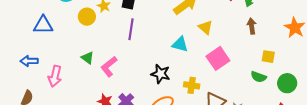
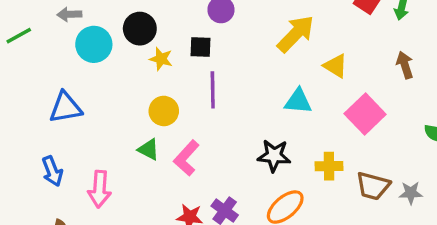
yellow circle: (87, 17) -> (164, 111), moved
brown arrow: (252, 26) -> (405, 65), moved
blue arrow: (29, 61) -> (52, 171), turned -102

